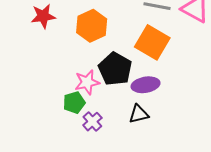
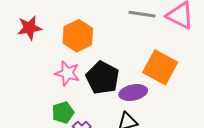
orange square: (152, 42) -> (160, 67), moved
pink star: (87, 82) -> (67, 73), moved, turned 30

